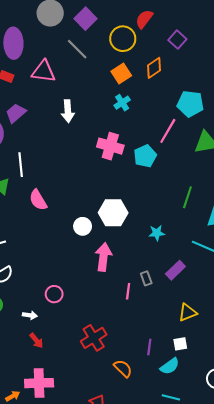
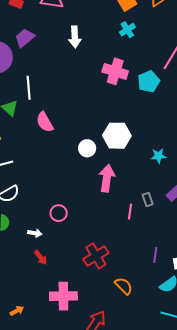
purple line: (149, 347) -> (155, 255), moved
pink cross: (39, 383) -> (63, 296), moved

